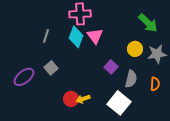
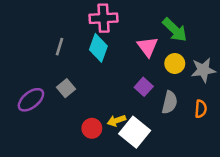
green arrow: (148, 23) -> (175, 30), moved
pink triangle: (95, 36) -> (148, 47), moved
yellow arrow: (83, 99) -> (116, 121), moved
white square: (119, 103) -> (135, 132), moved

